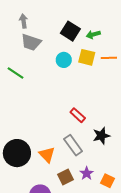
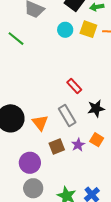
orange square: (107, 181) -> (97, 140), moved

